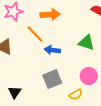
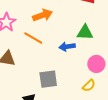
blue arrow: (52, 50) -> (67, 47), moved
gray square: (52, 79) -> (48, 79), moved, turned 30

